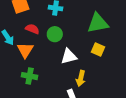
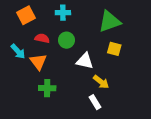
white triangle: (69, 56) -> (85, 61), turned 36
yellow arrow: (81, 78) -> (101, 82), turned -56

